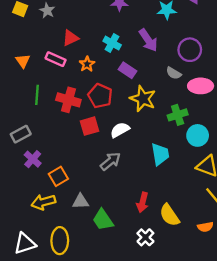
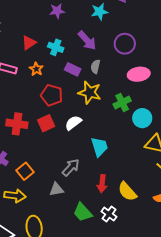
red triangle: (70, 38) -> (29, 43), moved
gray semicircle: (174, 73) -> (95, 67), moved, turned 80
red cross: (68, 100) -> (17, 124), moved
cyan trapezoid: (160, 154) -> (99, 147), moved
gray arrow: (110, 161) -> (71, 167), moved
gray triangle: (81, 201) -> (56, 189), moved
yellow arrow: (43, 202) -> (15, 196), turned -150
green trapezoid: (103, 220) -> (83, 212), moved

